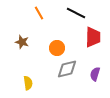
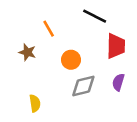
orange line: (39, 13) -> (49, 29), moved
purple semicircle: (95, 74) -> (118, 82), moved

